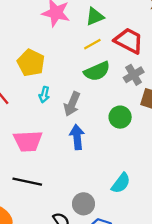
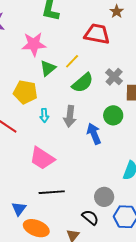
green triangle: (95, 17) -> (48, 68), moved
red trapezoid: (129, 41) -> (97, 34), moved
blue arrow: (77, 137) -> (94, 134), moved
pink trapezoid: (28, 141) -> (42, 158), turned 52

